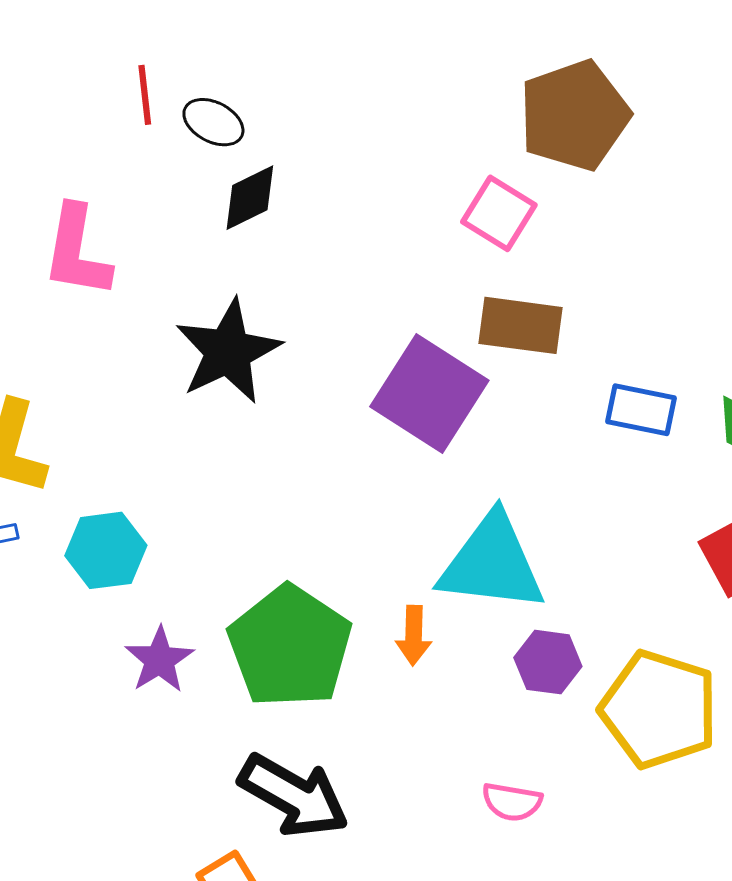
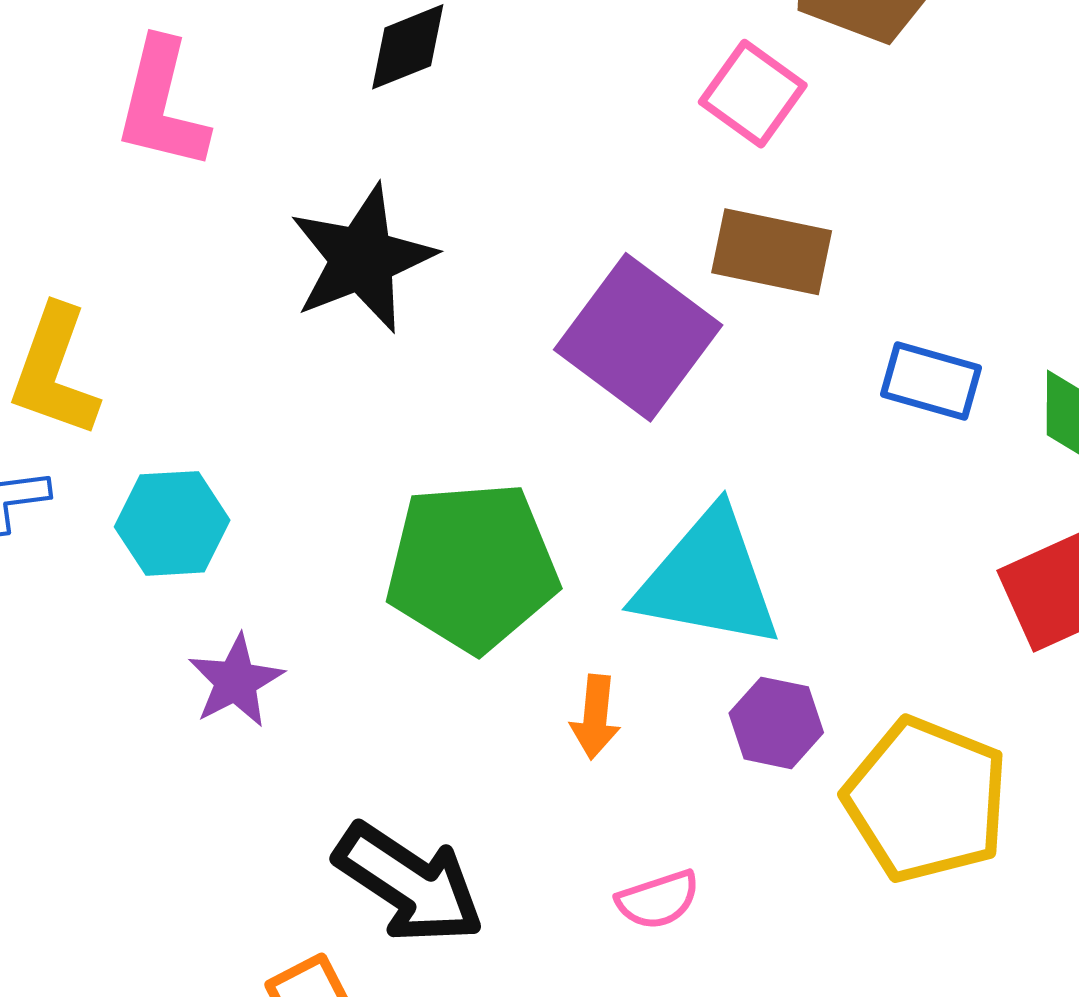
orange arrow: (414, 635) -> (595, 717), moved
green pentagon: (290, 647) -> (472, 567), moved, turned 30
pink semicircle: (512, 802) -> (658, 900), moved, turned -32

